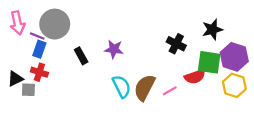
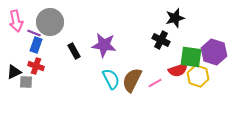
black star: (212, 30) -> (175, 18), moved
purple star: (114, 49) -> (104, 45), size x1.4
yellow hexagon: (234, 85) -> (198, 76), moved

